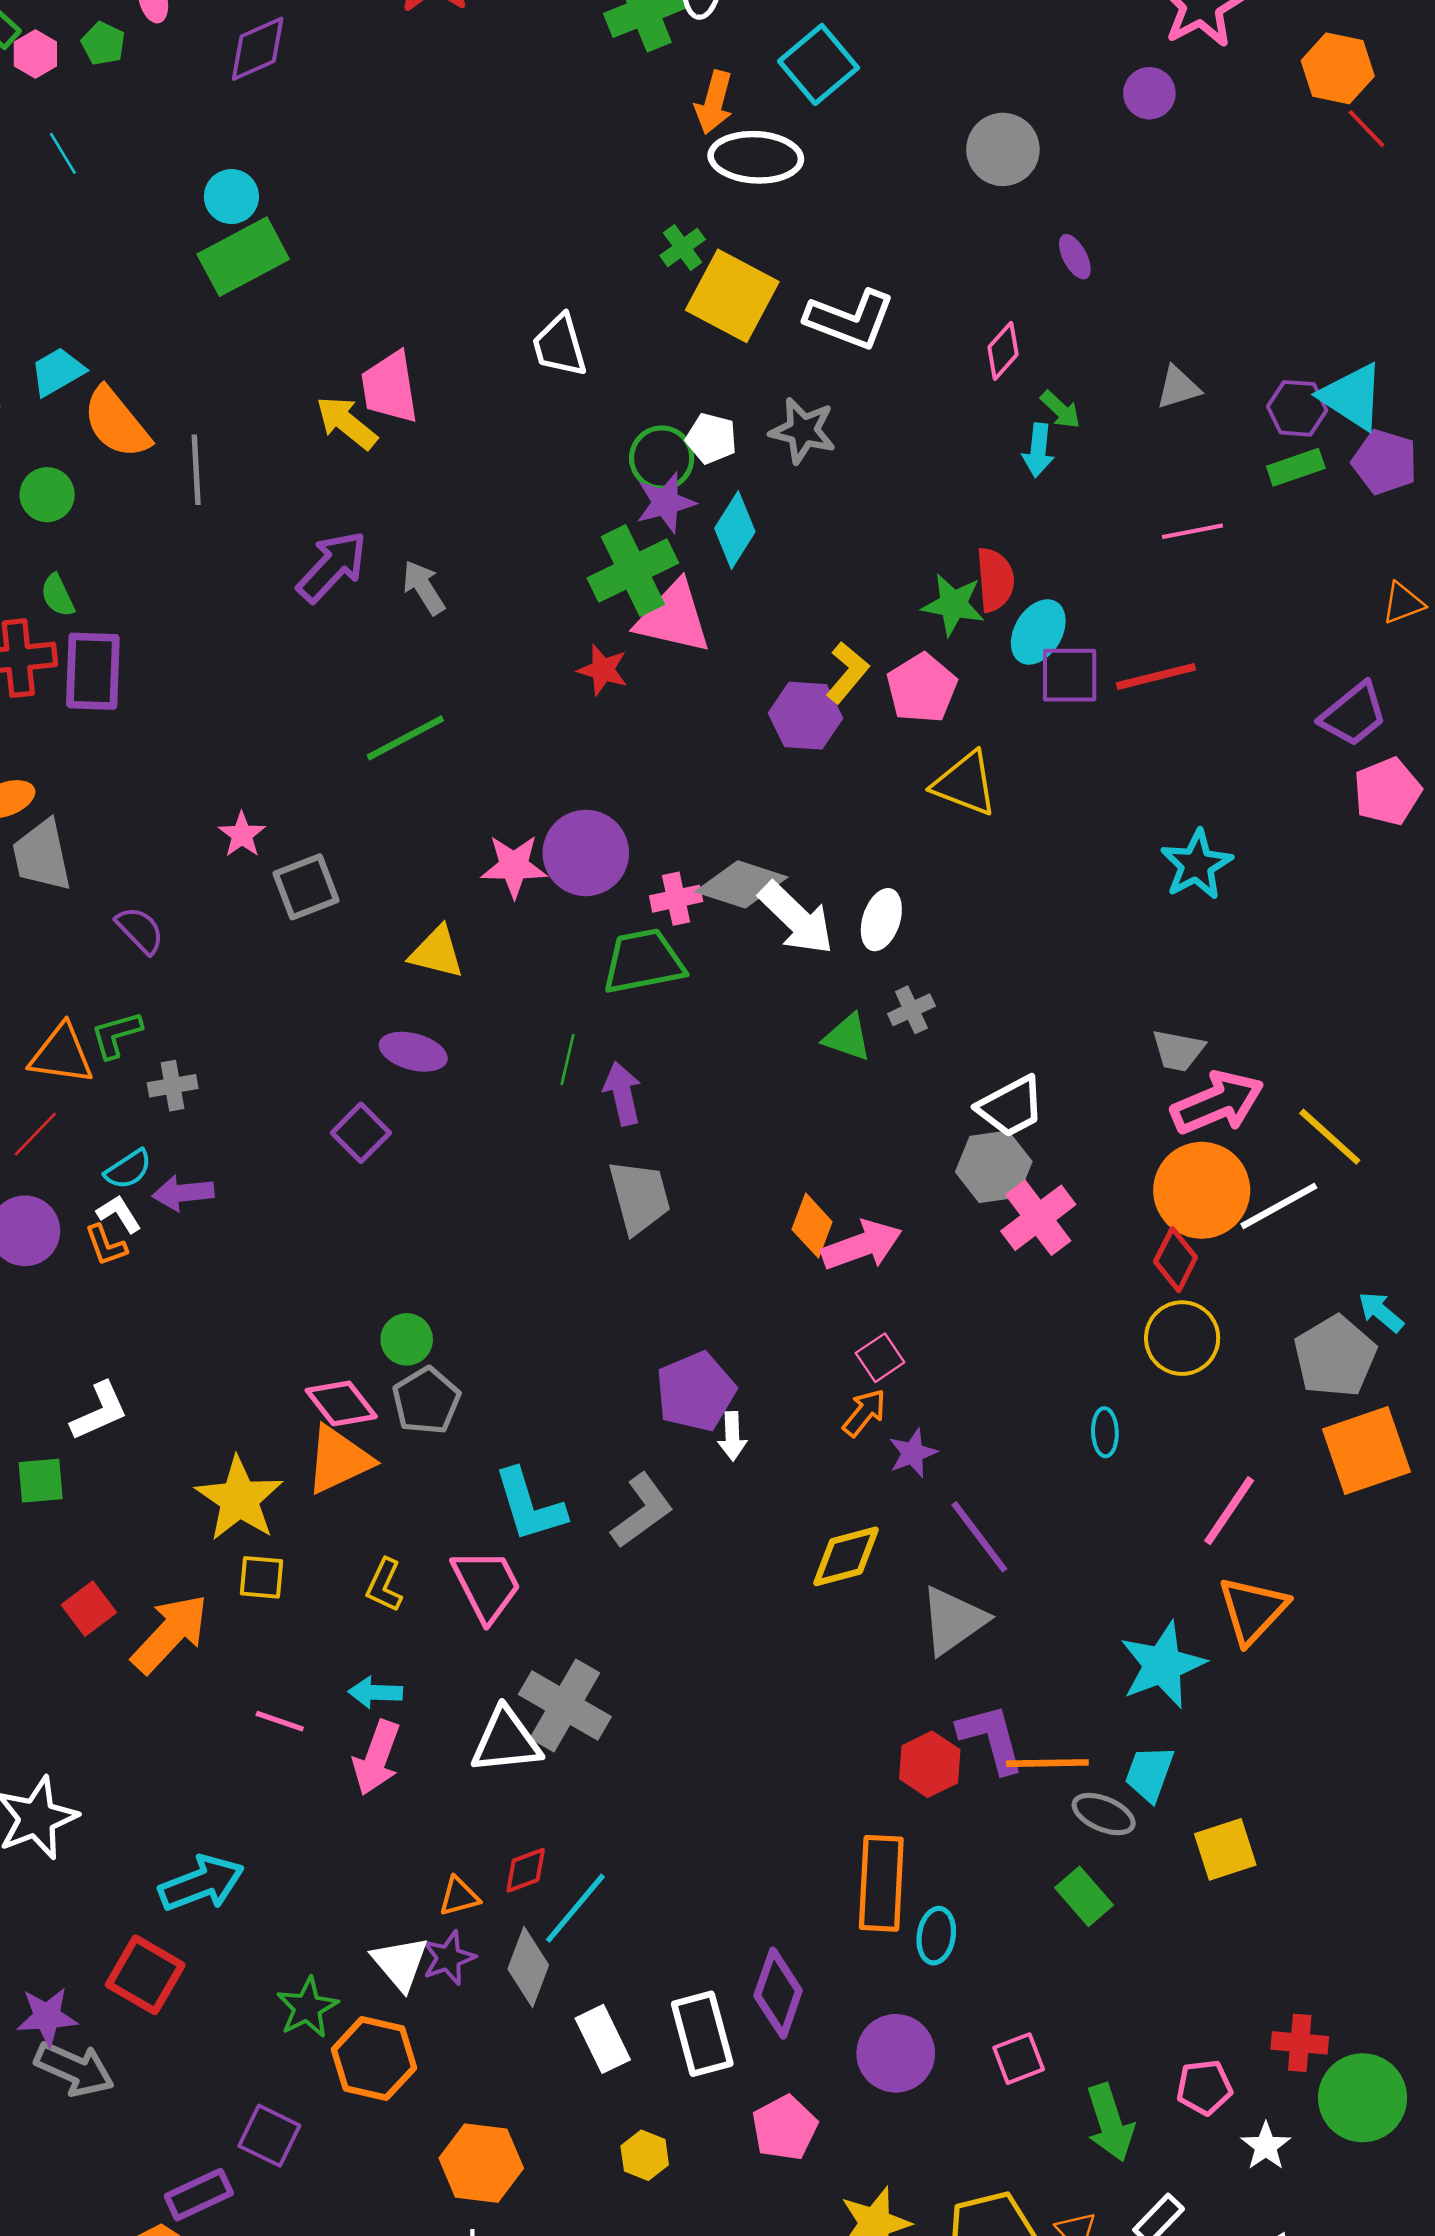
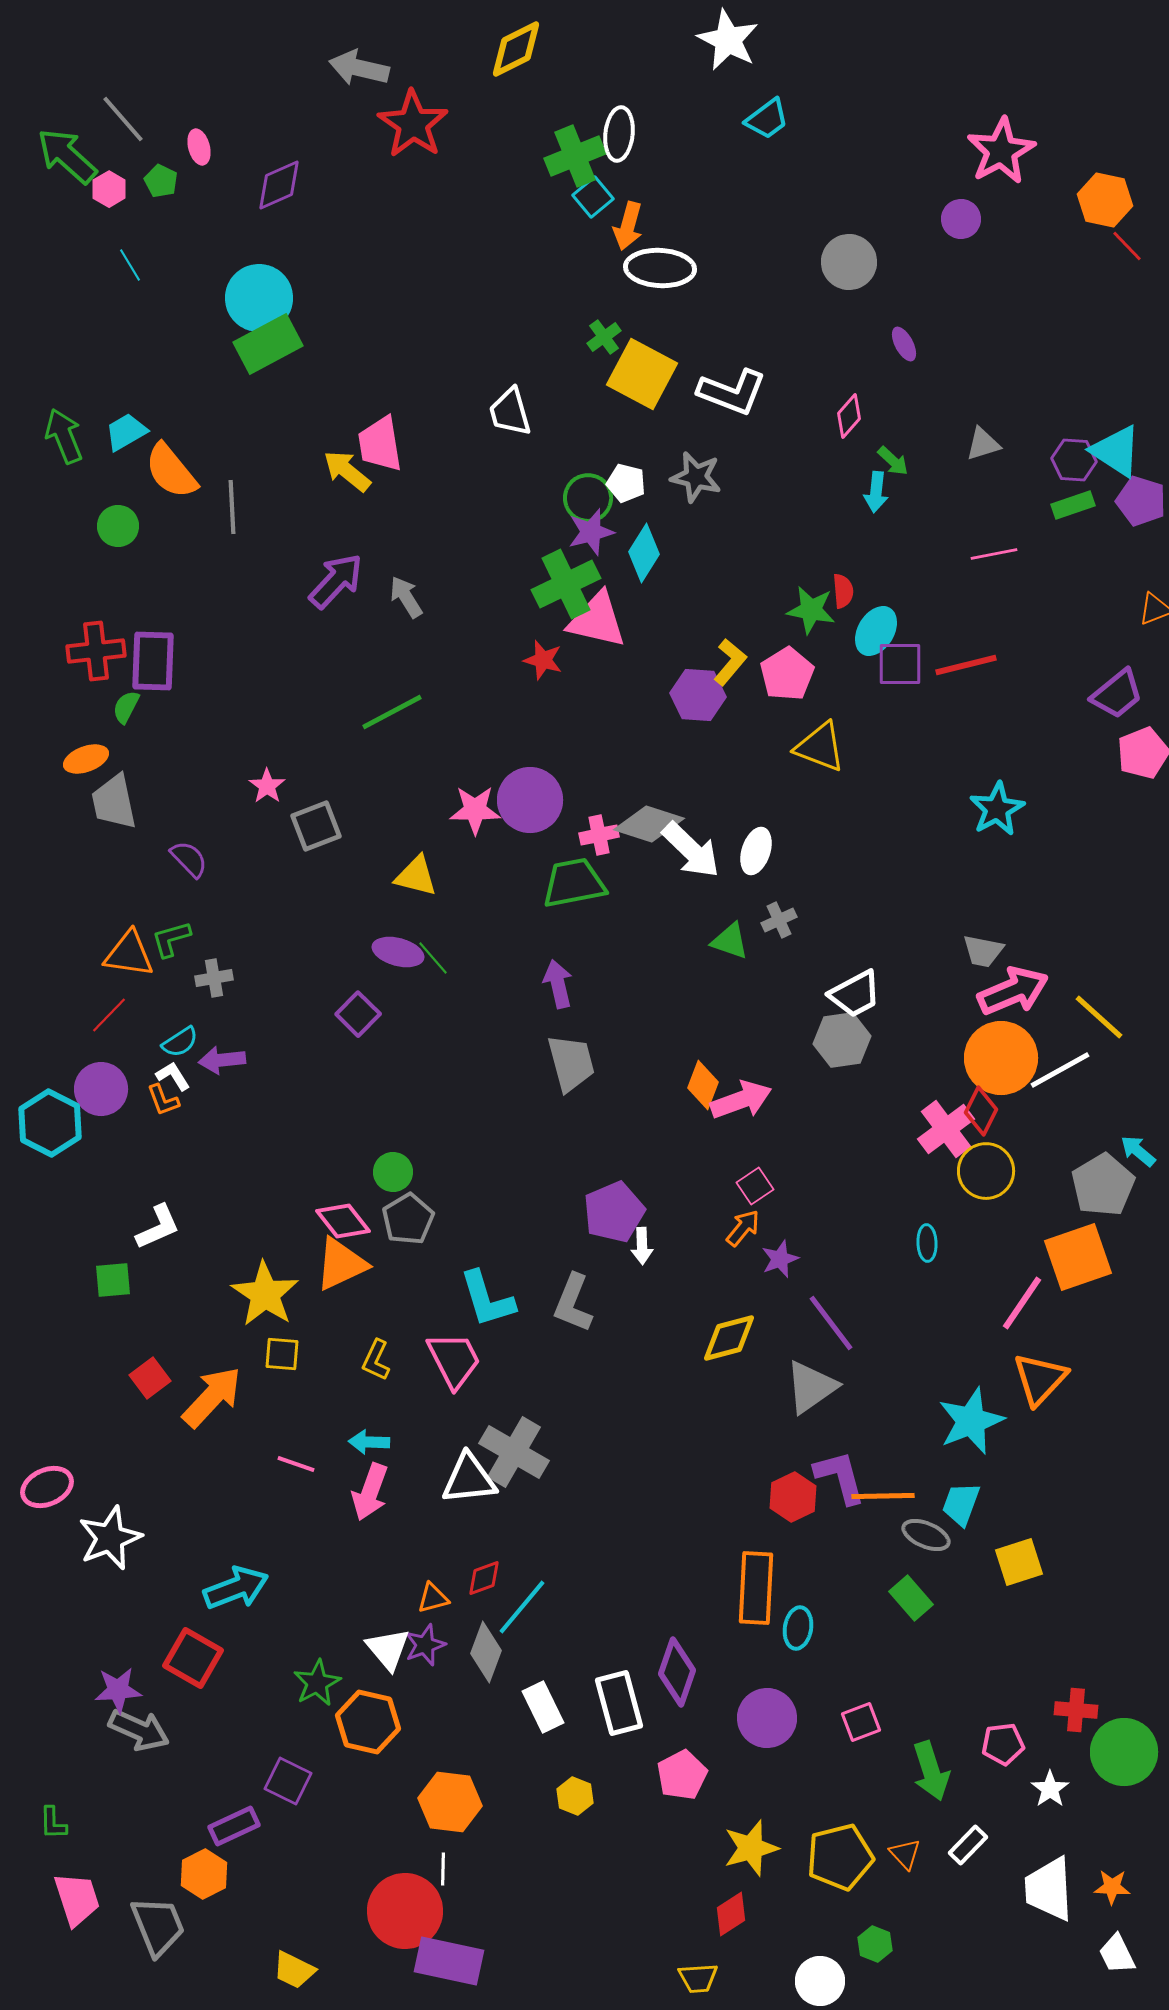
cyan square: (819, 64) -> (593, 197), moved, size x0.7
cyan circle: (231, 197) -> (259, 298), size x1.6
red semicircle: (995, 580) -> (843, 591), size x0.7
green semicircle: (58, 595) -> (126, 707), moved, turned 52
green line: (568, 1060) -> (433, 958), moved, turned -54
pink cross: (1038, 1218) -> (946, 1129), moved
orange square: (1366, 1451) -> (1078, 1257), moved
gray L-shape: (642, 1511) -> (573, 1303), turned 148

